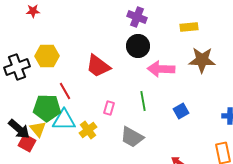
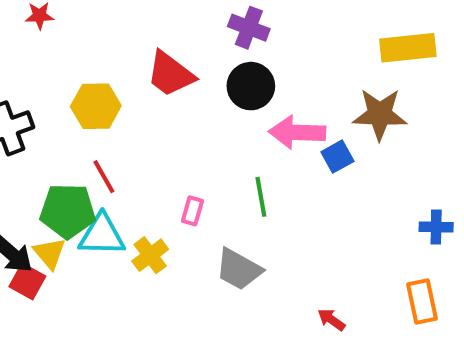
yellow rectangle: (189, 27) -> (408, 48), moved, size x1.5
yellow hexagon: (47, 56) -> (96, 106), moved
red trapezoid: (98, 66) -> (170, 74), moved
blue square: (181, 111) -> (337, 157), moved

